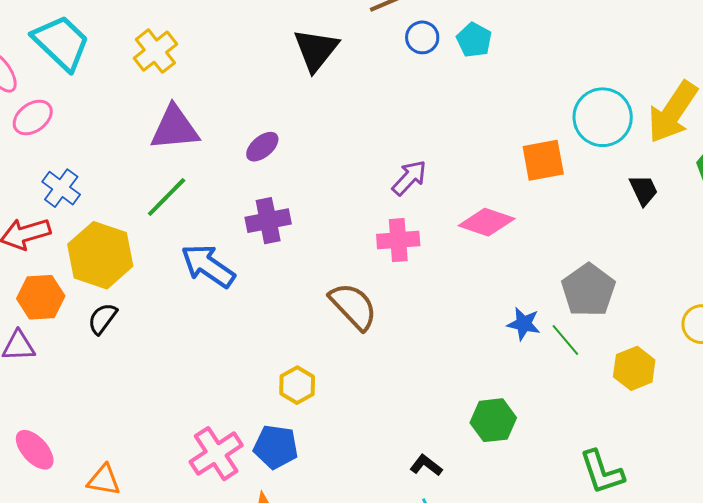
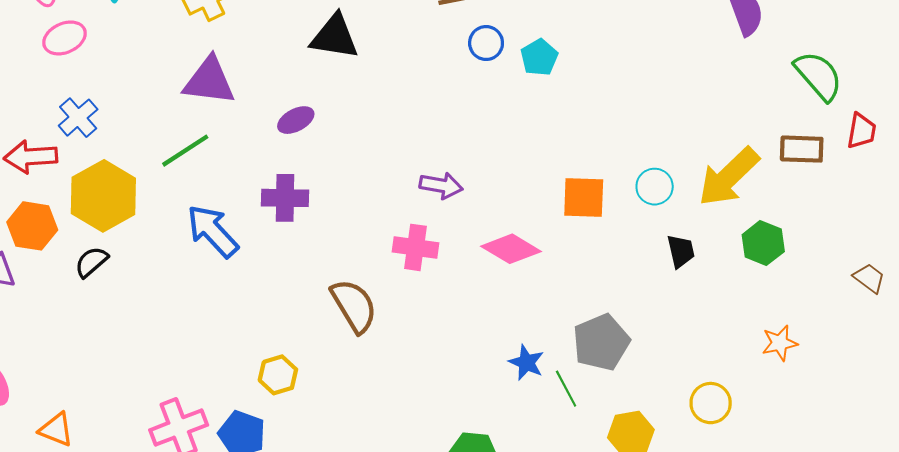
black triangle: (316, 50) -> (335, 37), moved, turned 48
cyan circle: (603, 117) -> (655, 187), moved, size x0.6
purple arrow: (409, 178) -> (441, 185), turned 45

